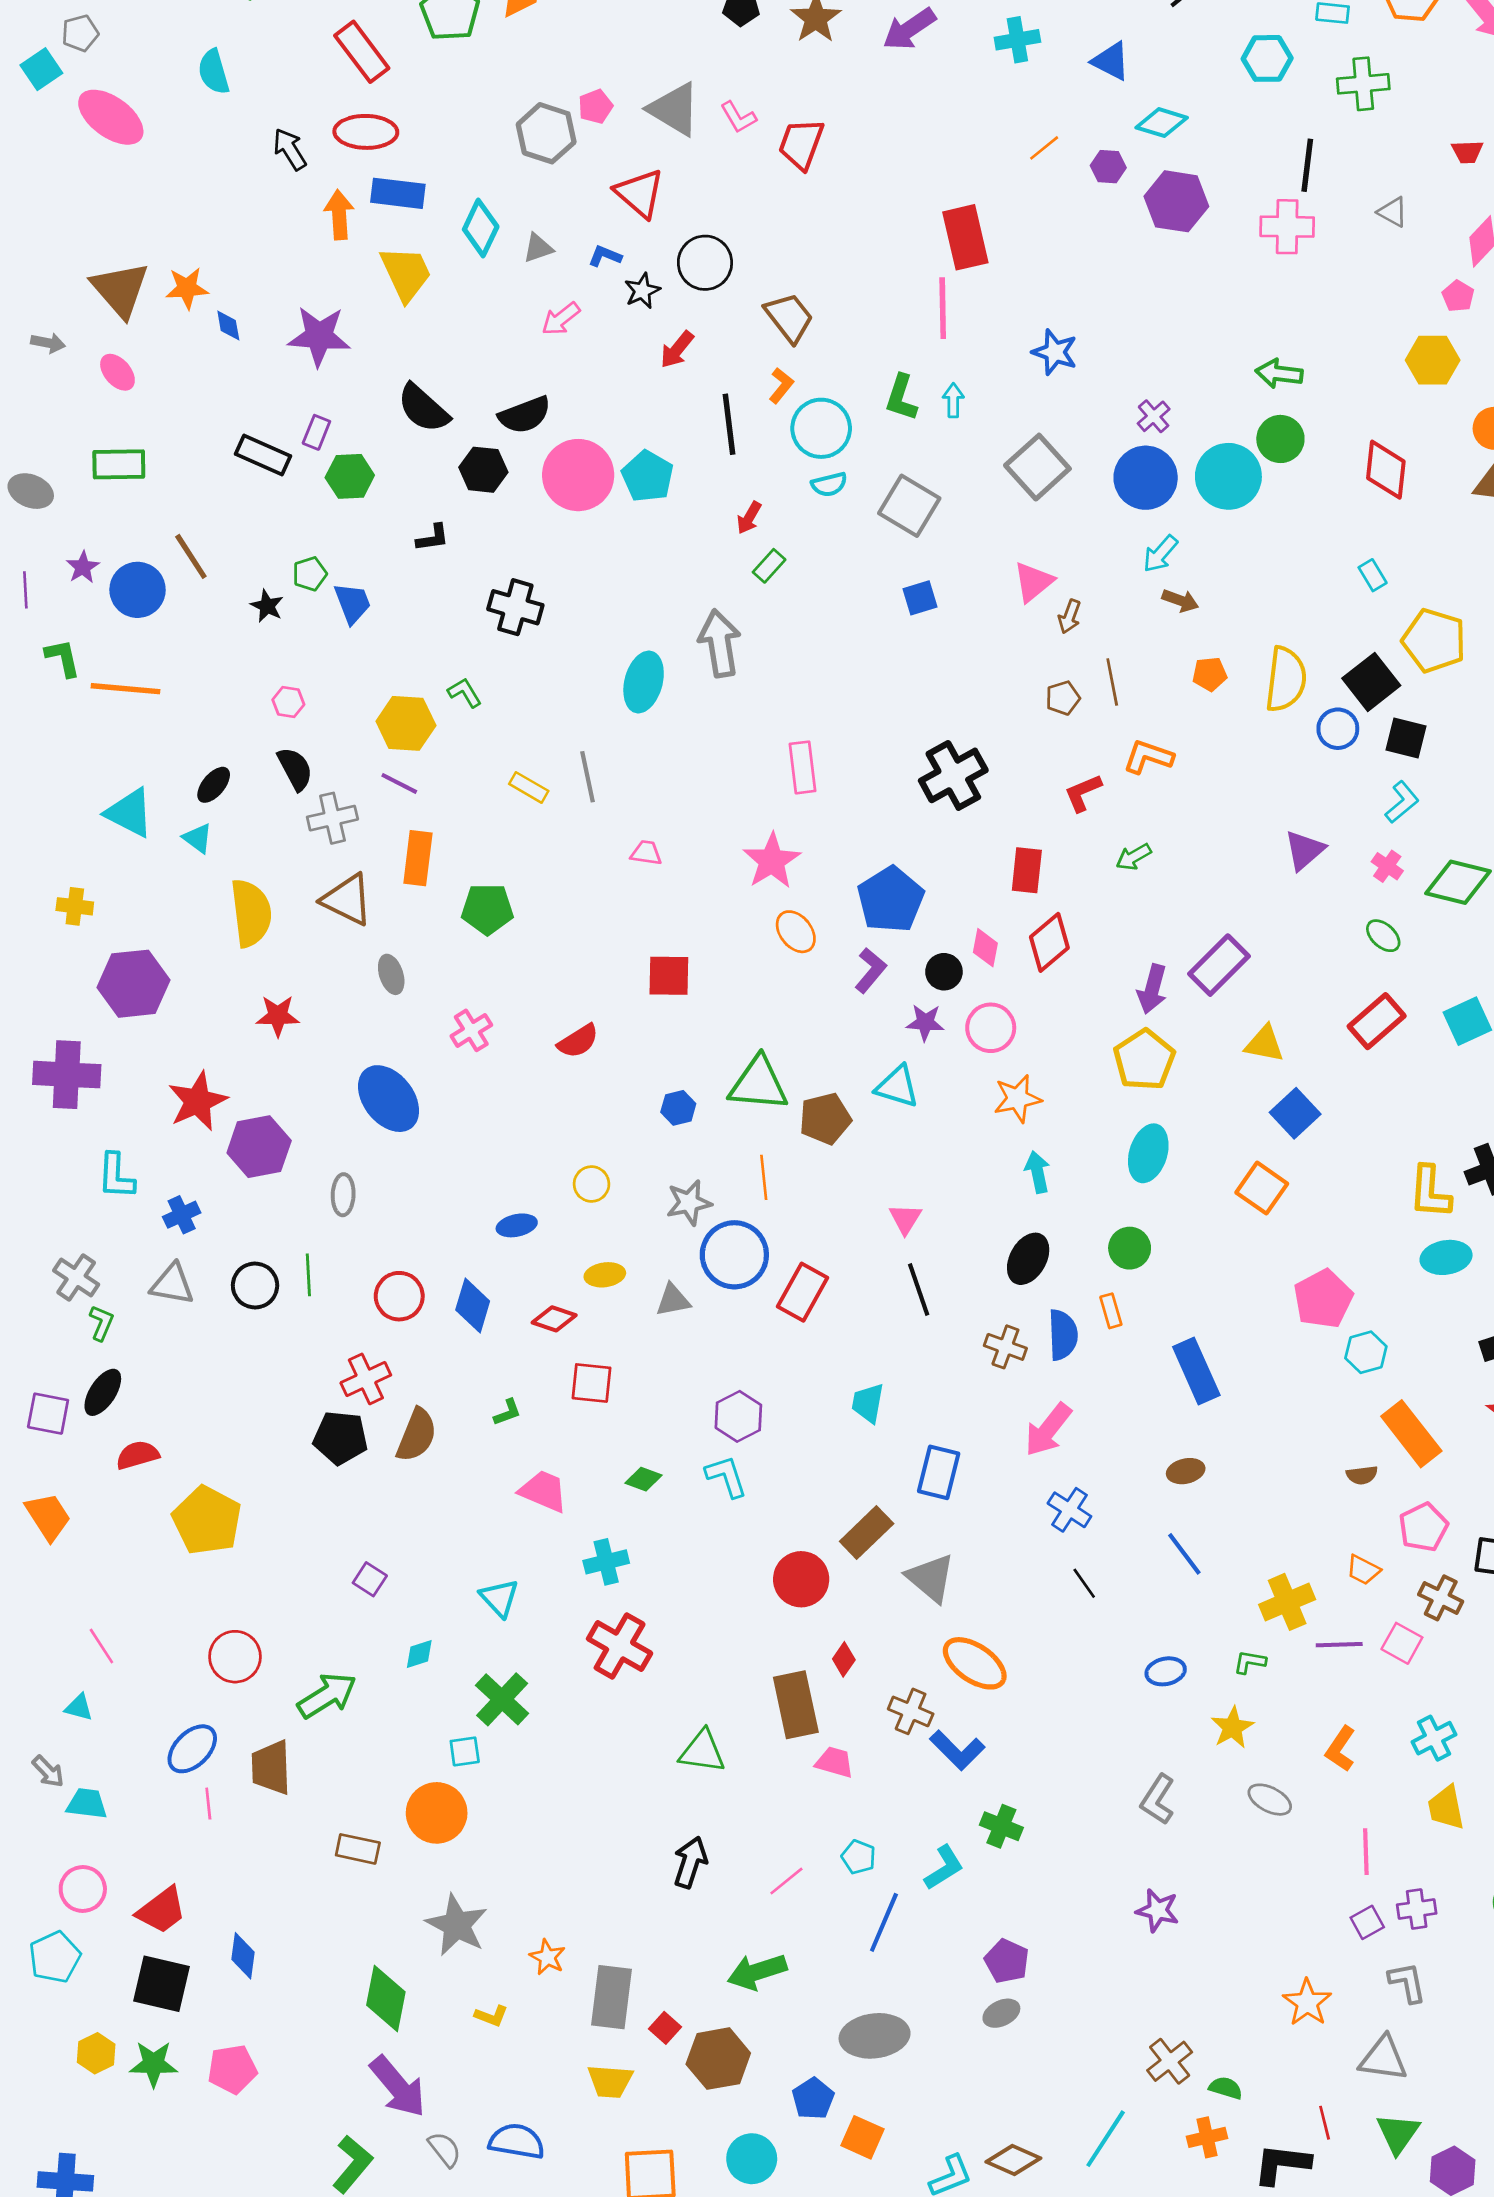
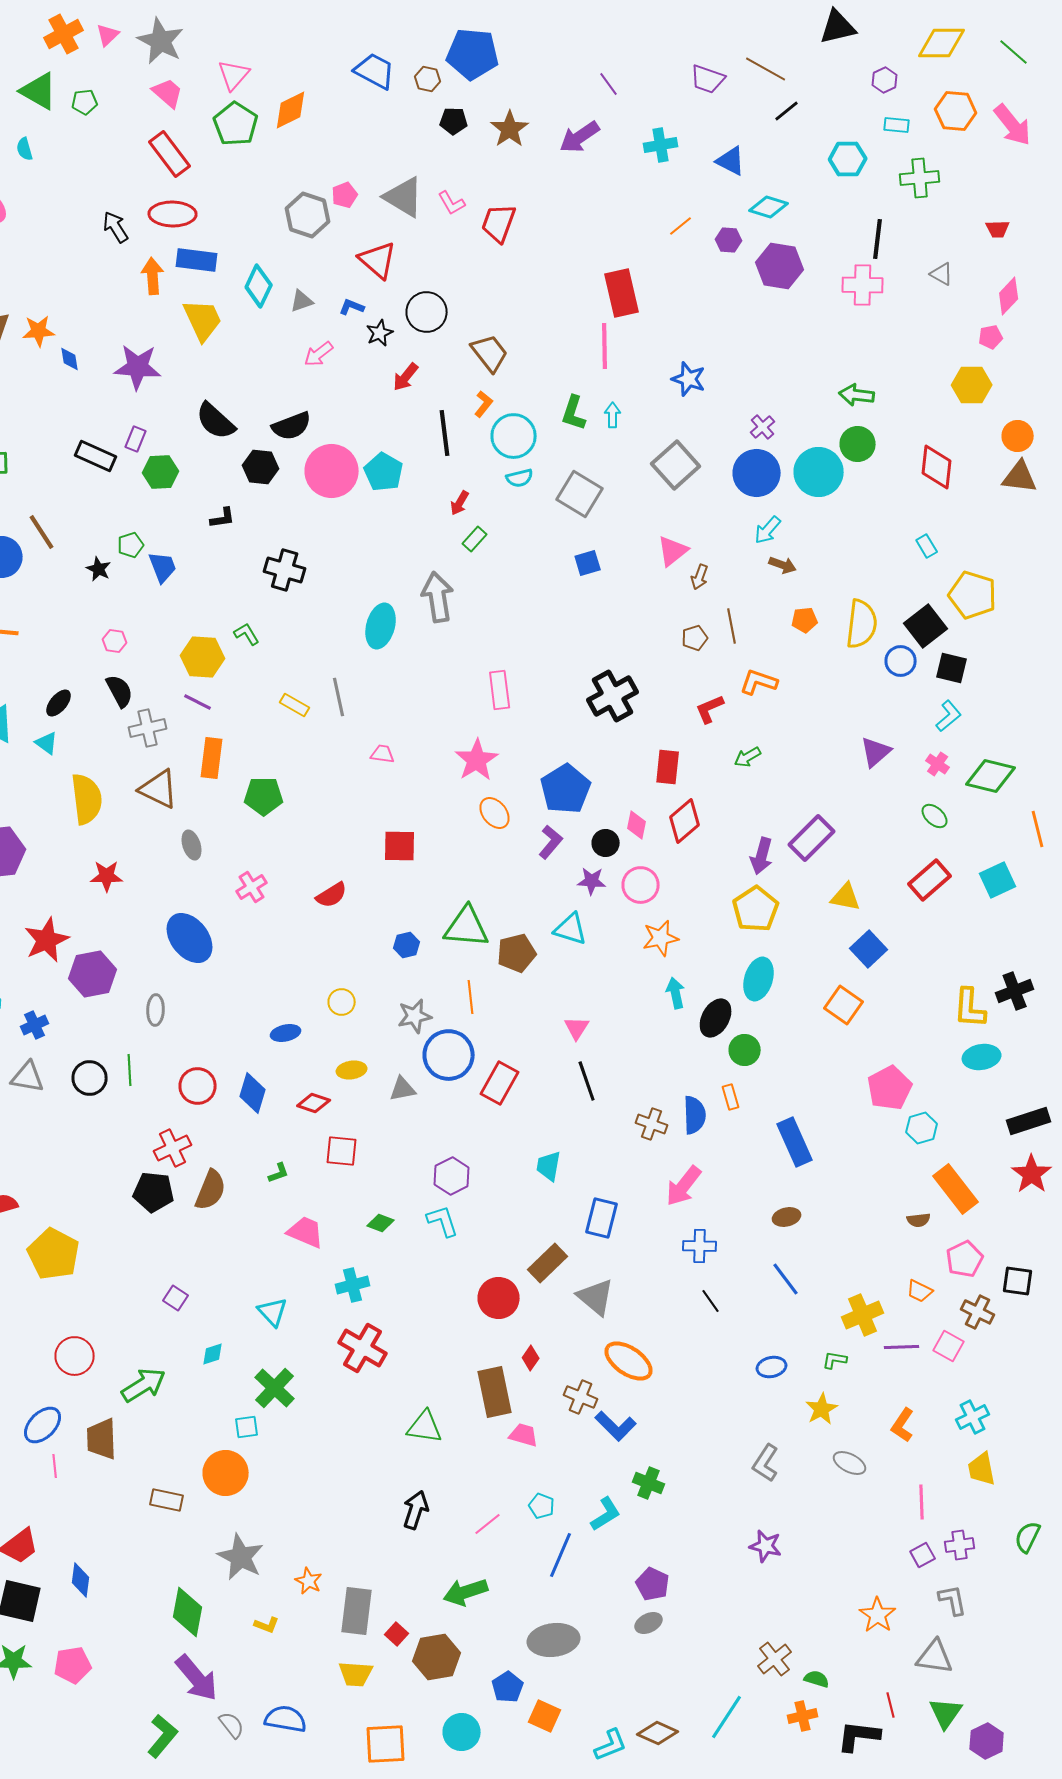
cyan semicircle: (214, 72) -> (25, 149), moved, size x0.7
pink pentagon: (1458, 296) -> (991, 337), turned 30
black ellipse: (1028, 1259) -> (716, 1018), moved
blue cross: (1069, 1510) -> (700, 1246), turned -32

